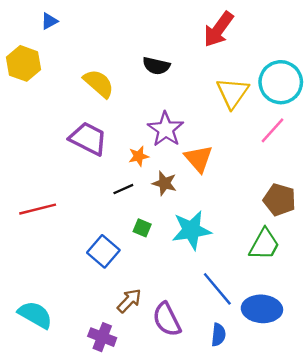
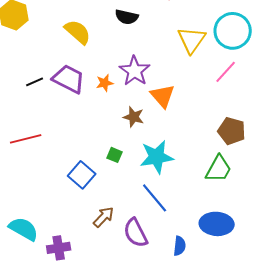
orange star: (139, 156) -> (105, 83), moved
black line: (123, 189) -> (35, 82), moved
blue line: (217, 289) -> (155, 198), moved
purple cross: (102, 337) -> (59, 248), moved, turned -30

